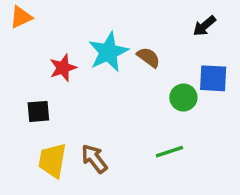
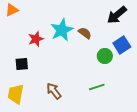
black arrow: (204, 26) -> (117, 15), size x1.5
blue square: (213, 78) -> (122, 45), turned -36
yellow trapezoid: (52, 160) -> (16, 94), moved

